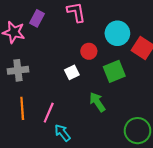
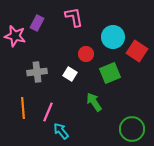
gray cross: (18, 70) -> (37, 72), moved
white square: (72, 72) -> (70, 74), turned -32

